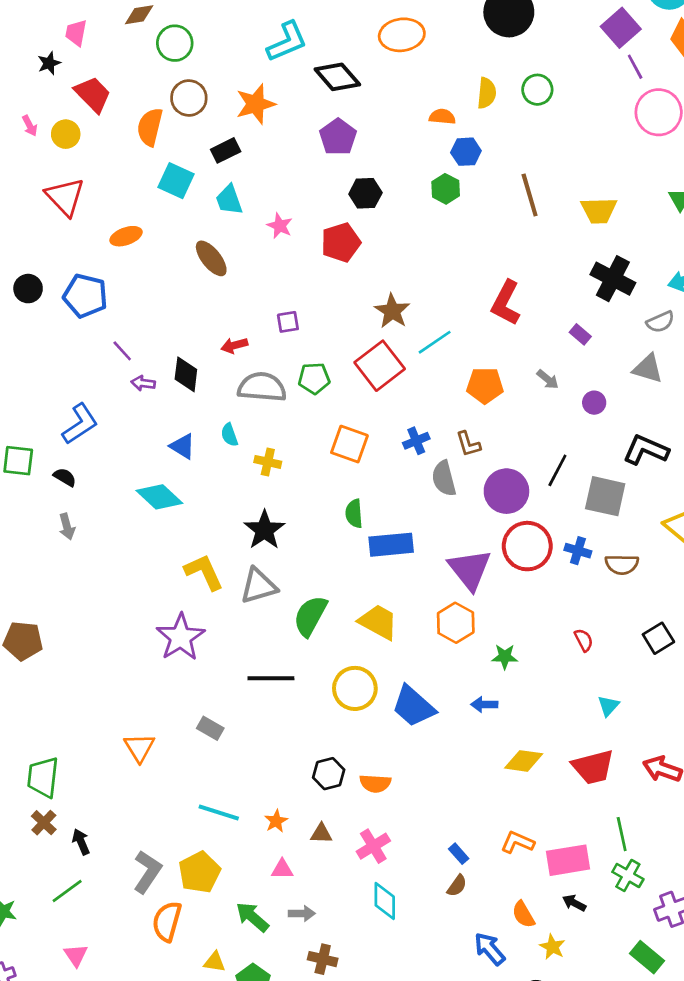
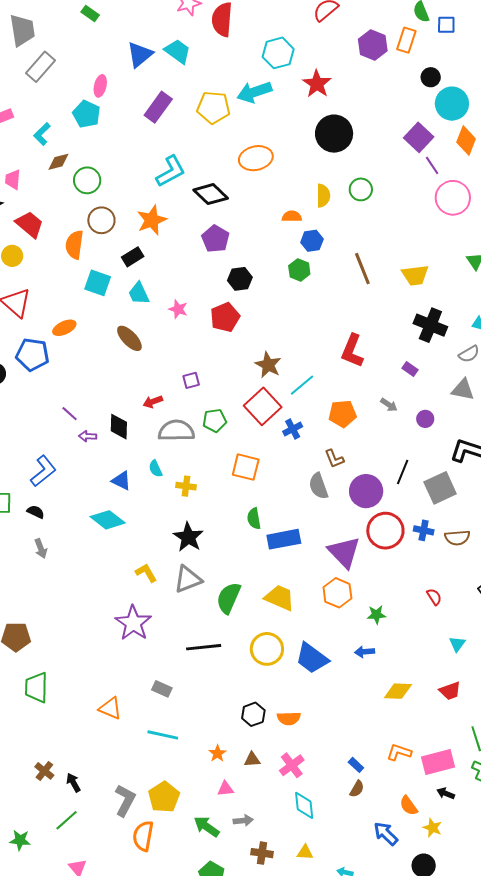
blue pentagon: (85, 296) -> (32, 355), moved
blue cross: (416, 441) -> (293, 429), moved
gray square: (605, 496) -> (440, 488), turned -32
yellow L-shape: (204, 572) -> (146, 573), size x0.7
orange triangle: (139, 748) -> (110, 708), turned -30
red trapezoid: (593, 767) -> (450, 691), size x0.7
green trapezoid: (43, 777) -> (36, 687), moved
cyan line: (219, 812) -> (163, 735), moved
yellow triangle: (215, 962) -> (305, 852), moved

